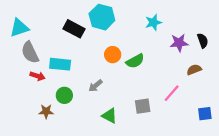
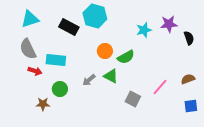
cyan star: (153, 22) -> (144, 30), moved
cyan triangle: (19, 28) -> (30, 19), moved
purple star: (179, 43) -> (169, 24), moved
brown semicircle: (194, 70) -> (188, 79), moved
gray square: (143, 106) -> (133, 99), turned 35
green triangle: (109, 116) -> (111, 76), moved

